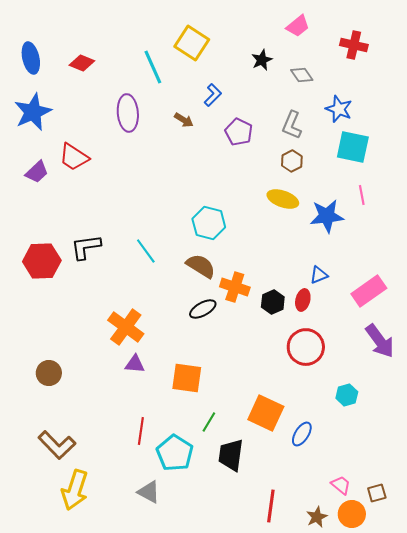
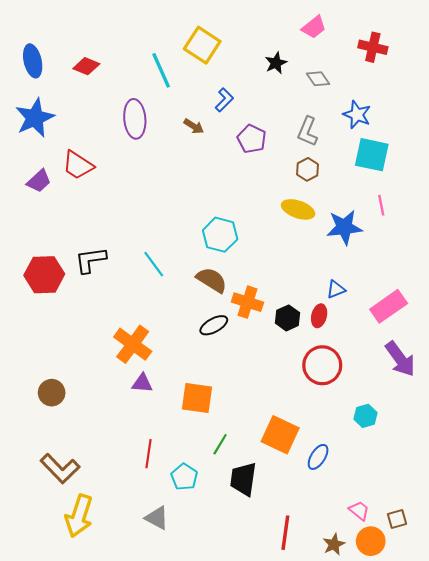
cyan pentagon: (175, 453) -> (184, 477), size x0.7

